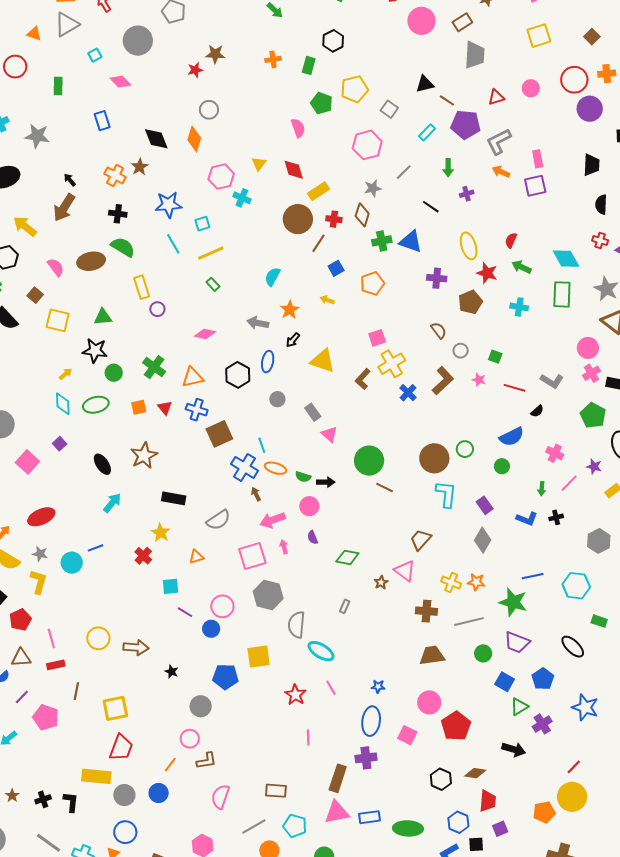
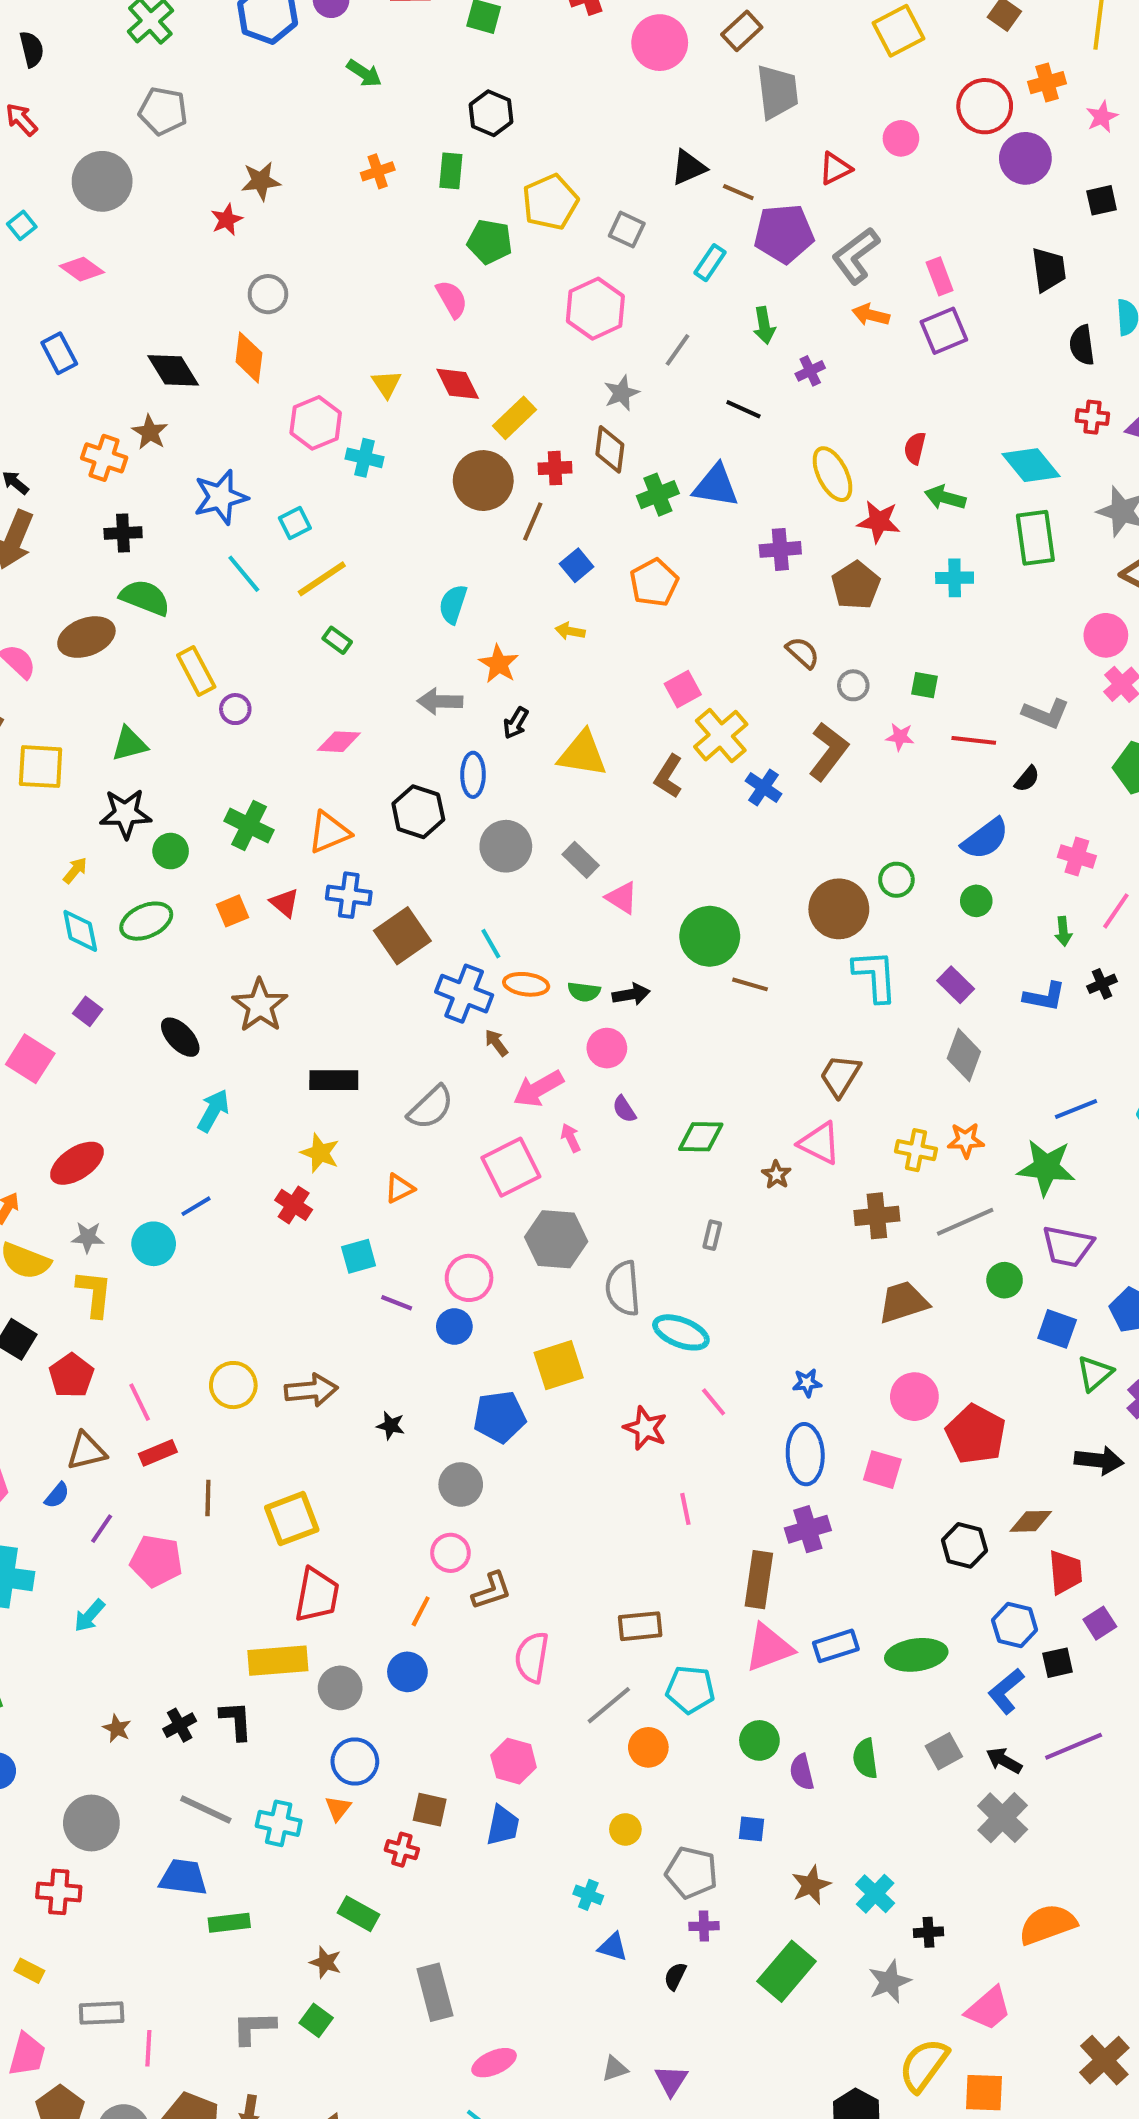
gray circle: (277, 399) -> (506, 846), size x1.6

